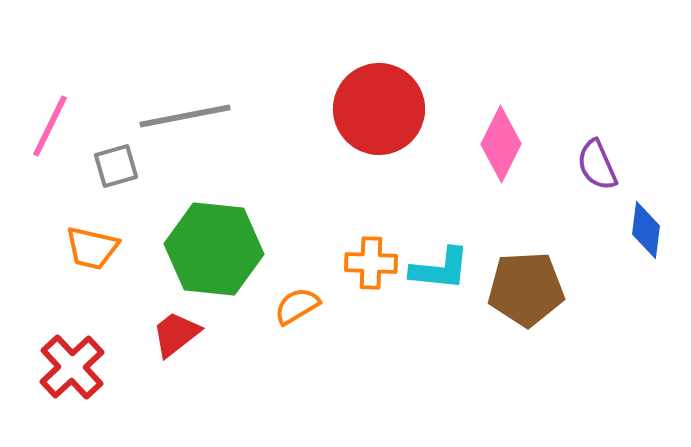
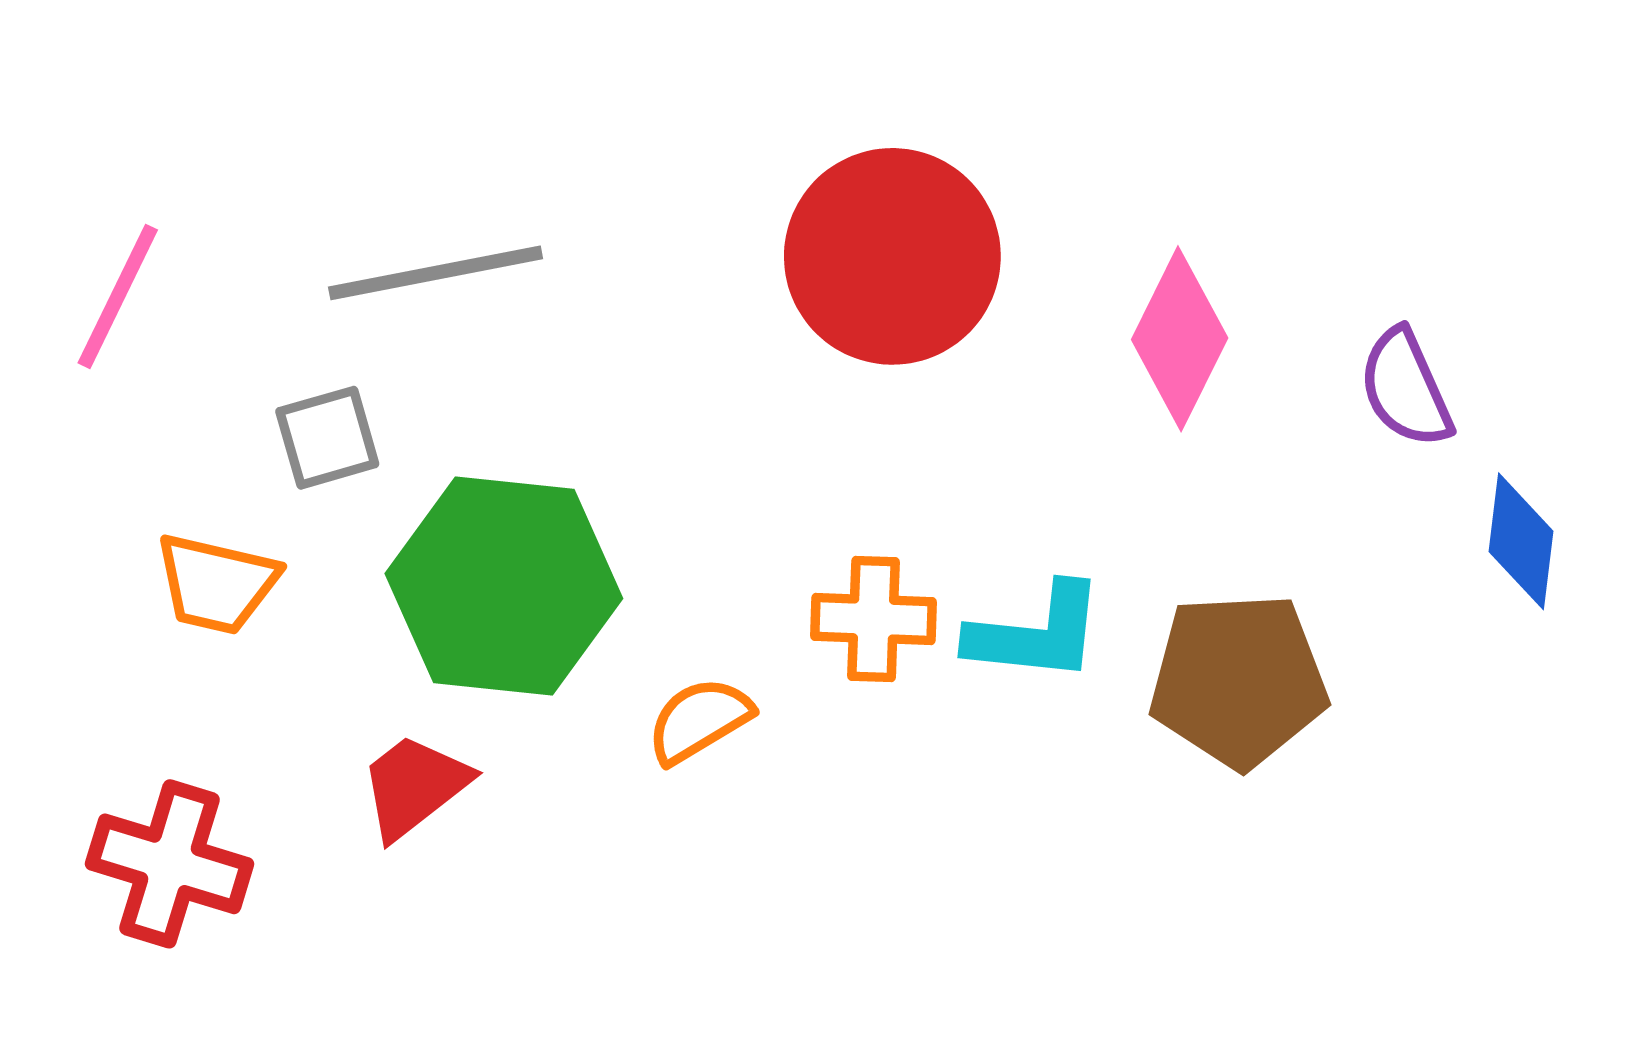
gray square: (116, 166) -> (327, 438), moved
red cross: (72, 367) -> (170, 864), turned -30

